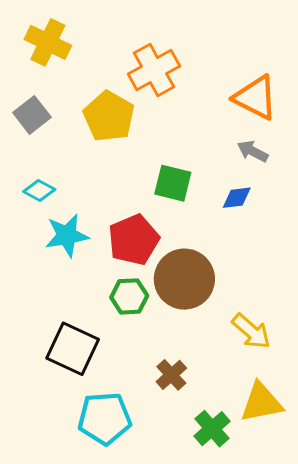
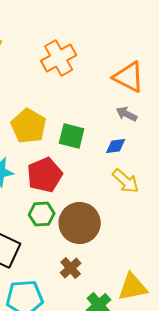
yellow pentagon: (109, 116) -> (29, 126), moved
brown circle: (184, 279) -> (80, 223), moved
yellow arrow: (251, 331) -> (126, 181), moved

